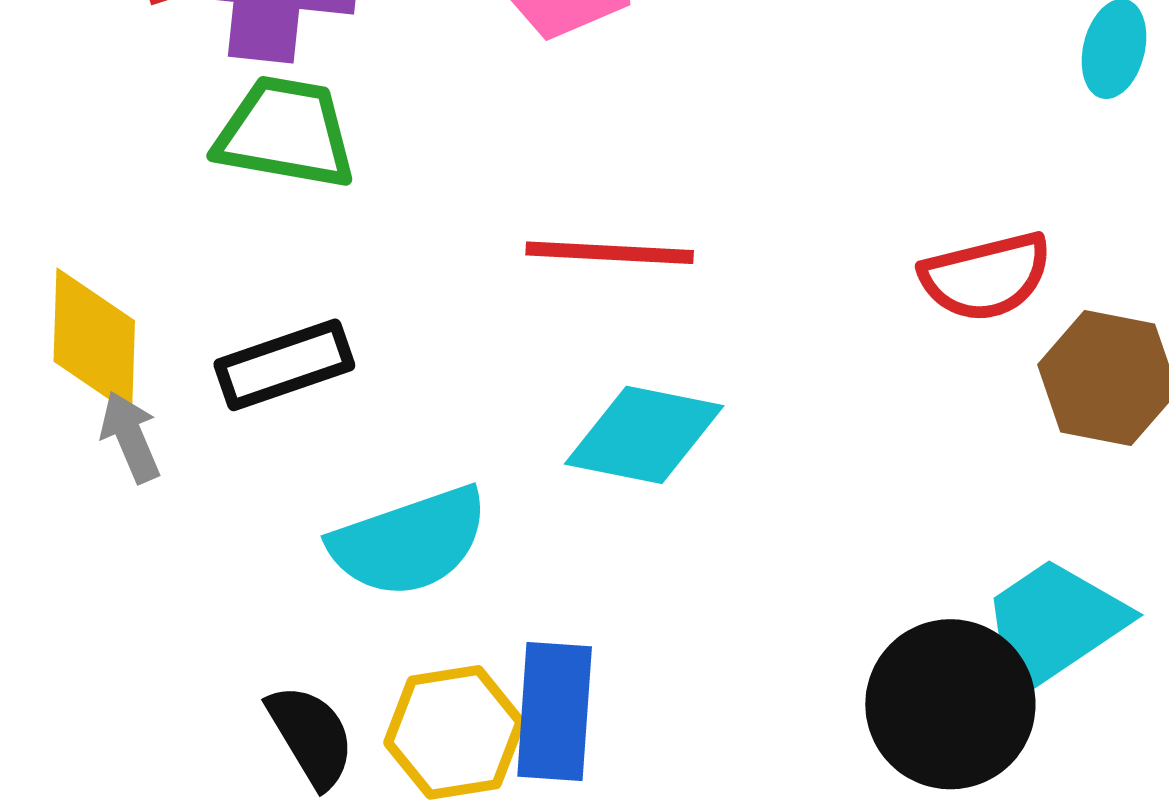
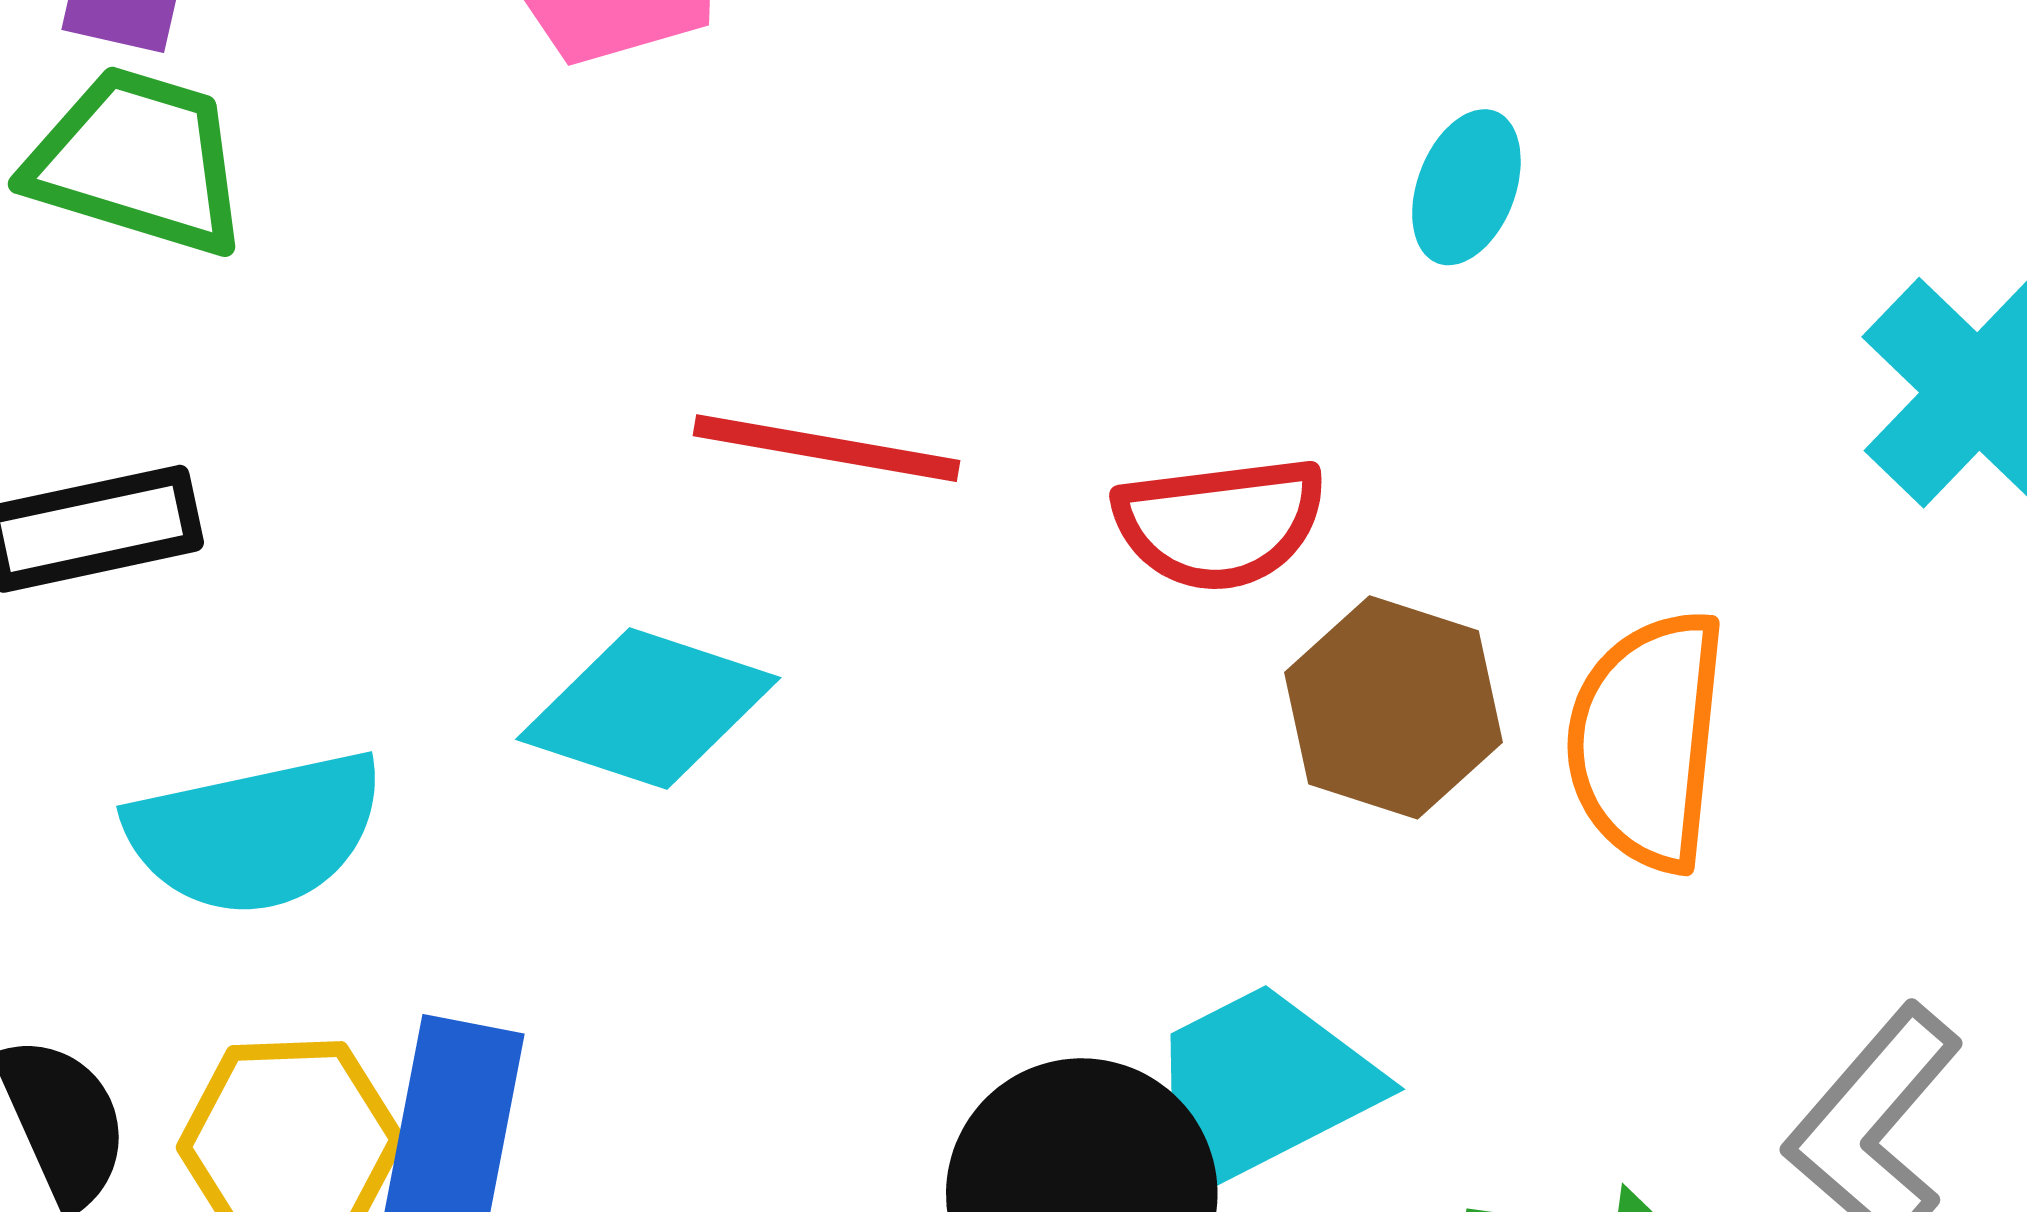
red line: (610, 253) -> (826, 448), moved

